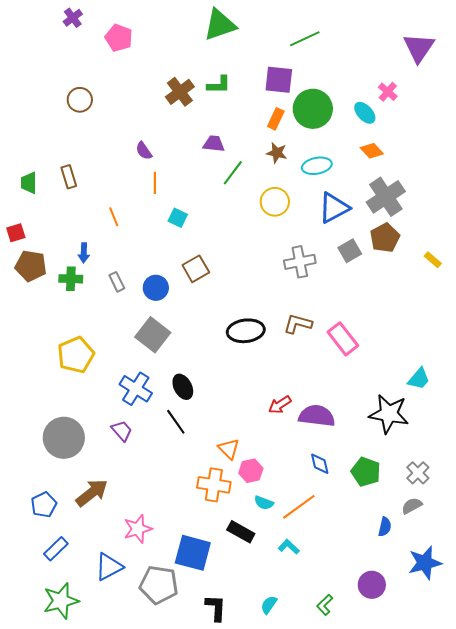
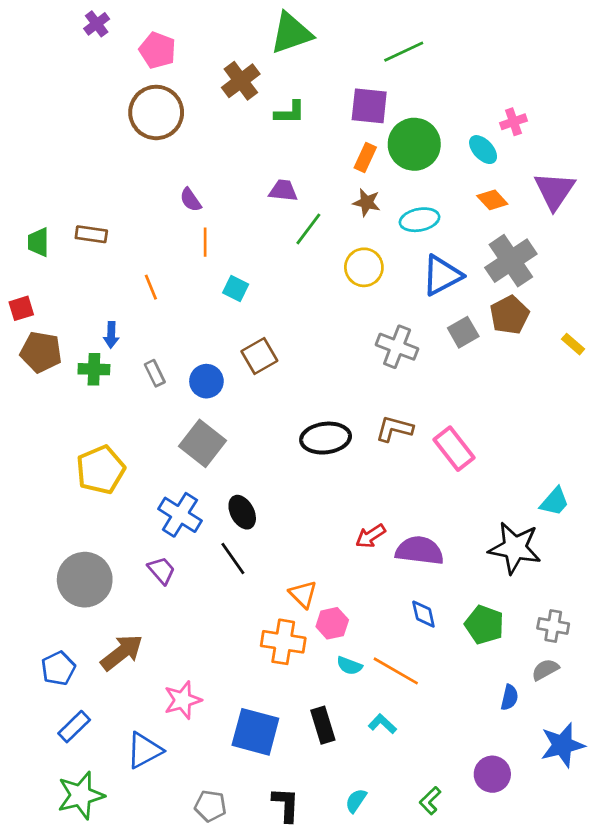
purple triangle: (419, 48) -> (555, 191), moved
brown cross: (180, 92) -> (241, 81), moved
pink cross: (388, 92) -> (513, 122), turned 30
brown circle: (80, 100) -> (156, 112), moved, size x1.6
brown rectangle: (69, 177) -> (91, 234), turned -65
gray cross: (300, 262) -> (397, 347), turned 32
gray cross: (418, 473) -> (553, 626), turned -35
orange line: (299, 507) -> (396, 671), turned 66
black rectangle: (241, 532) -> (323, 725), moved, turned 44
gray pentagon: (159, 585) -> (210, 806), moved, size x0.6

